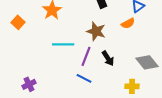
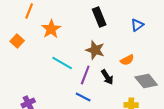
orange semicircle: (128, 23) -> (127, 60), moved
cyan line: (63, 44) -> (62, 63), turned 30

